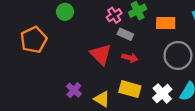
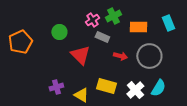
green circle: (65, 12) -> (59, 32), moved
red arrow: (130, 58) -> (120, 56), moved
purple cross: (74, 90) -> (56, 87), turned 32

